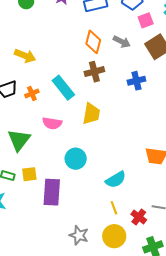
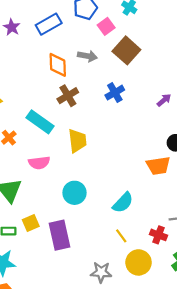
yellow line: (114, 208) -> (121, 236), moved

